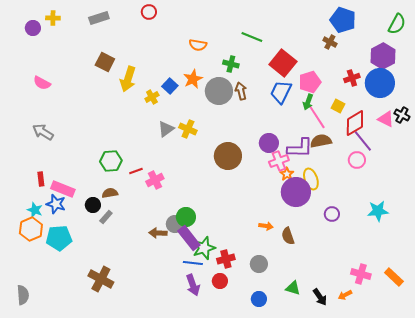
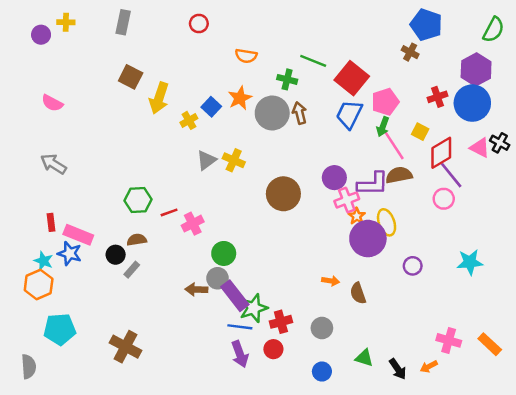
red circle: (149, 12) -> (199, 23), moved
gray rectangle: (99, 18) -> (123, 22), turned -60
green line: (252, 37) -> (313, 61), moved
green circle: (186, 217) -> (224, 253), moved
cyan pentagon: (59, 238) -> (60, 329), moved

